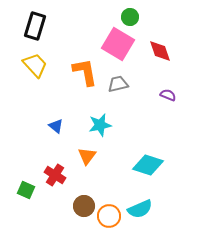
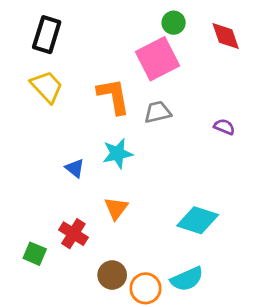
pink square: (118, 44) -> (158, 59), turned 32
red diamond: (160, 51) -> (226, 36), moved
cyan star: (100, 125) -> (117, 154), moved

